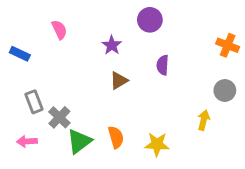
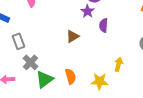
purple star: (112, 45) -> (88, 11), moved
gray rectangle: (34, 102) -> (19, 41), moved
yellow arrow: (204, 120) -> (119, 64), moved

